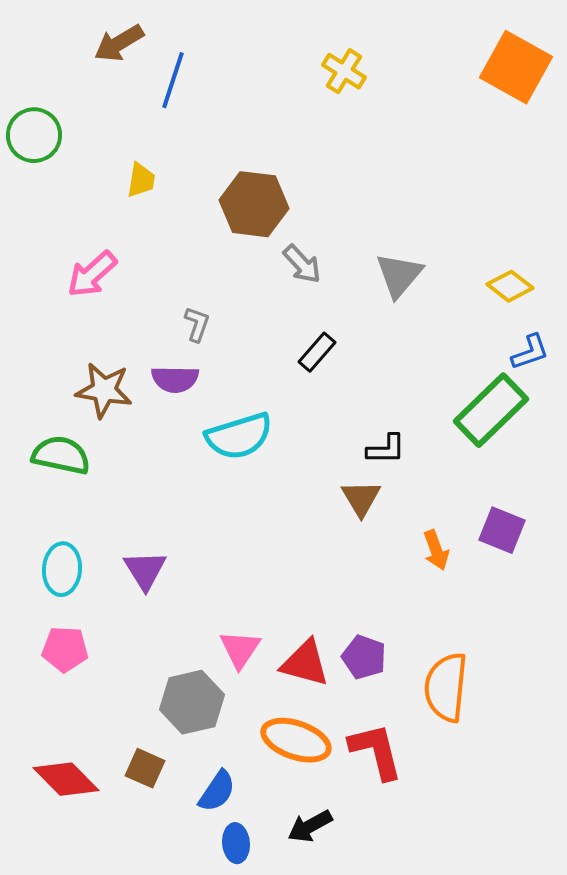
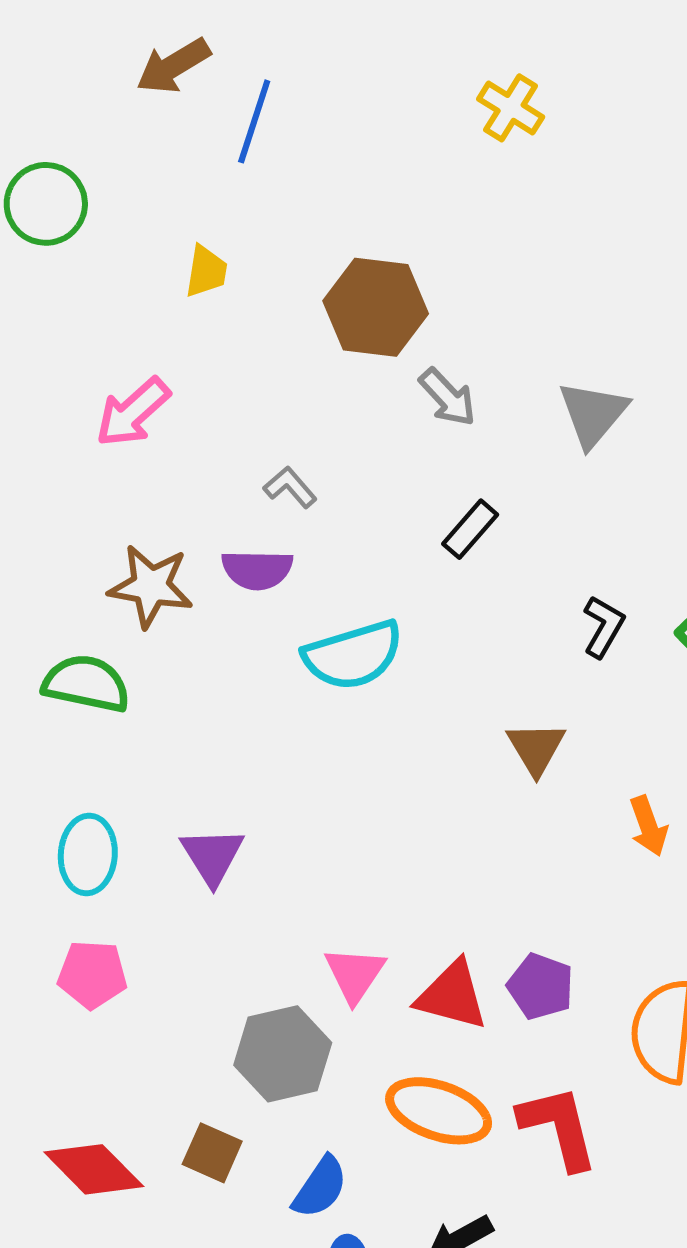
gray L-shape: (197, 324) -> (290, 487), turned -60
black L-shape: (386, 449) -> (603, 627), moved, turned -60

